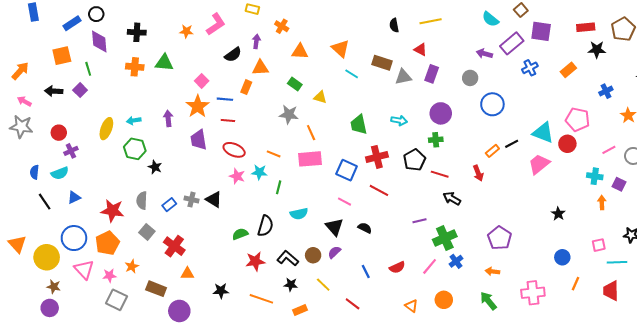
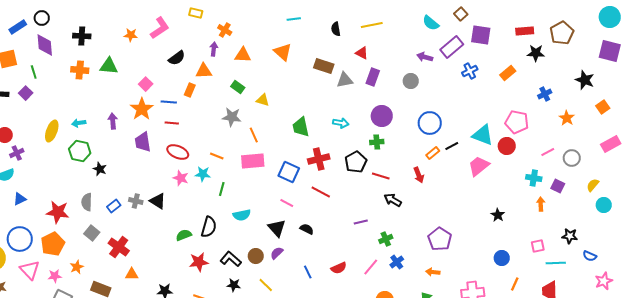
purple arrow: (256, 41) -> (214, 49), moved
cyan line: (352, 74) -> (294, 19), moved, turned -40
blue circle: (492, 104) -> (430, 123), moved
green cross: (445, 238) -> (386, 239), size x0.6

